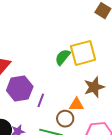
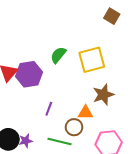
green semicircle: (63, 57) -> (58, 55), moved
purple hexagon: (20, 88) -> (29, 74), moved

